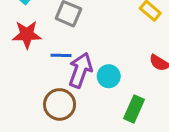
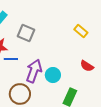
blue line: (61, 55) -> (11, 59), moved

